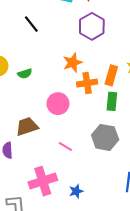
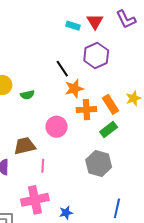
black line: (31, 24) -> (62, 69), moved
orange rectangle: (111, 75) -> (110, 104), turned -54
green rectangle: (112, 101) -> (109, 129), turned 42
pink line: (65, 147) -> (43, 166), moved, turned 56

